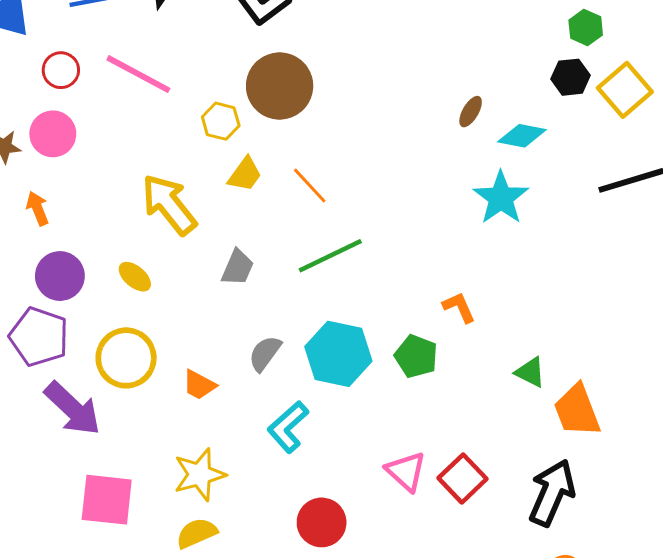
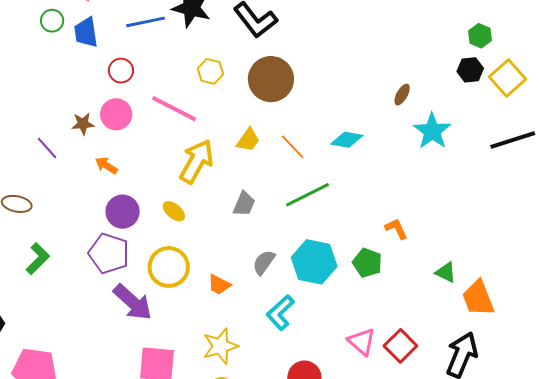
pink line: (138, 74) -> (174, 109), moved
yellow hexagon: (221, 121) -> (210, 71), moved
cyan diamond: (522, 136) -> (347, 140), moved
cyan star: (501, 198) -> (432, 131), moved
yellow arrow: (169, 204) -> (196, 161), turned 69
orange arrow: (38, 208) -> (106, 166), turned -35

